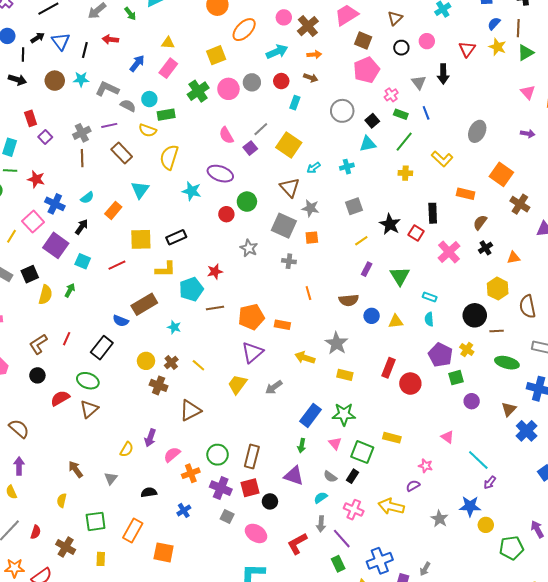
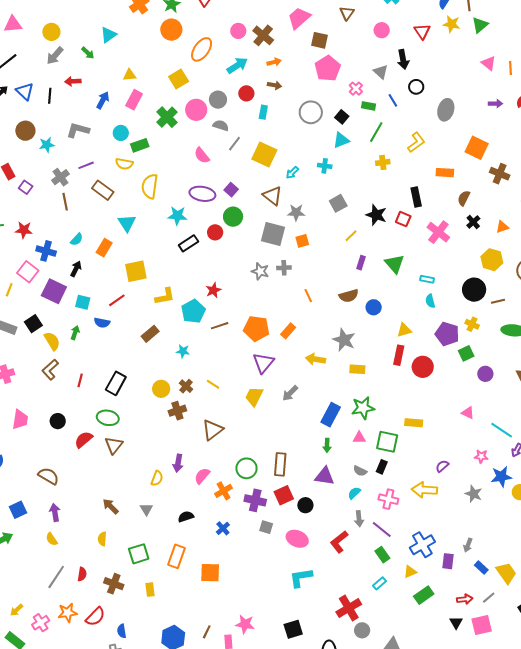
black circle: (401, 48) -> (416, 87), moved
cyan star: (81, 79) -> (47, 145), moved
gray semicircle: (128, 106) -> (221, 125), moved
purple square: (250, 148) -> (231, 190), moved
yellow L-shape: (442, 159) -> (416, 142), turned -70
cyan cross: (347, 167) -> (325, 166), turned 32
black rectangle: (176, 237) -> (188, 243), moved
gray star: (249, 248) -> (260, 271), moved
yellow semicircle: (45, 295) -> (52, 341), turned -36
brown rectangle: (144, 304) -> (150, 334), size x0.7
orange pentagon: (251, 317) -> (256, 328), turned 30
blue semicircle: (121, 321) -> (102, 323), moved
yellow triangle: (396, 321) -> (404, 330), moved
orange rectangle: (282, 325) -> (288, 331), turned -49
brown L-shape: (38, 344) -> (50, 370), moved
brown cross: (159, 385) -> (177, 411), turned -30
pink triangle: (335, 443) -> (359, 438), turned -40
pink star: (426, 466) -> (481, 456), moved

